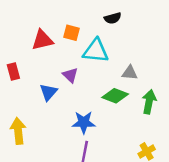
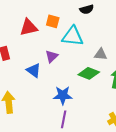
purple triangle: (70, 75) -> (52, 56), turned 32
blue triangle: (48, 92) -> (34, 70), turned -35

